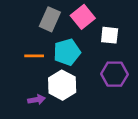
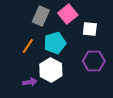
orange line: (34, 56) -> (28, 46), turned -56

